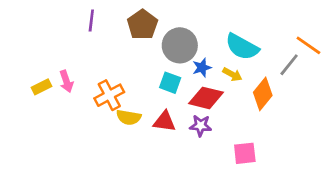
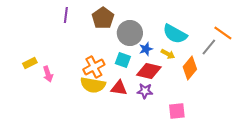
pink arrow: (66, 81) -> (48, 74), moved
orange cross: (109, 95) -> (94, 67), moved
yellow semicircle: (129, 117) -> (93, 85), size x1.4

